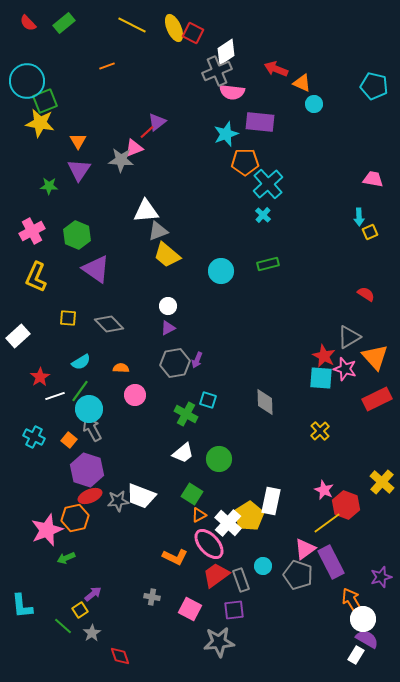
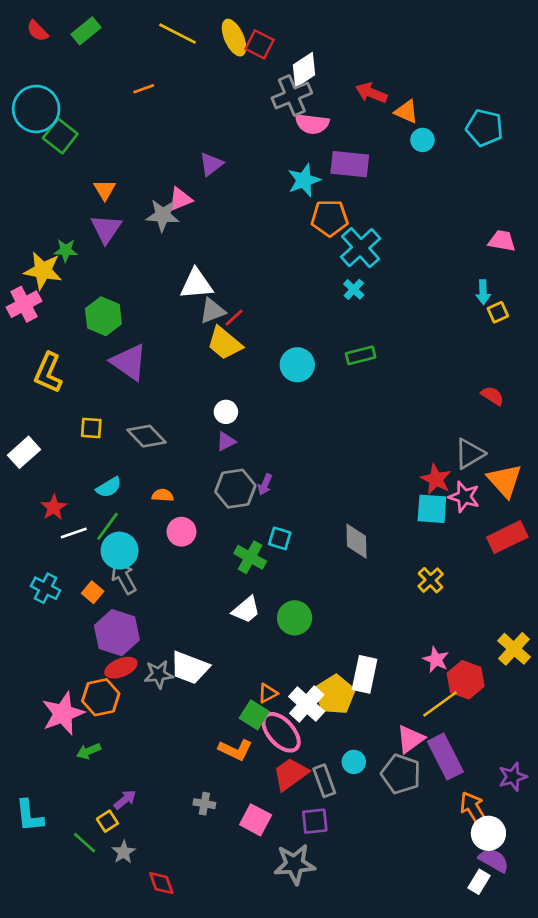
cyan pentagon: (374, 86) -> (484, 128), moved
green square: (45, 101) -> (60, 136), turned -30
yellow star: (40, 123) -> (43, 271), moved
red line: (147, 132) -> (234, 318), moved
pink cross: (32, 231) -> (24, 304), moved
green square: (192, 494) -> (254, 715), moved

